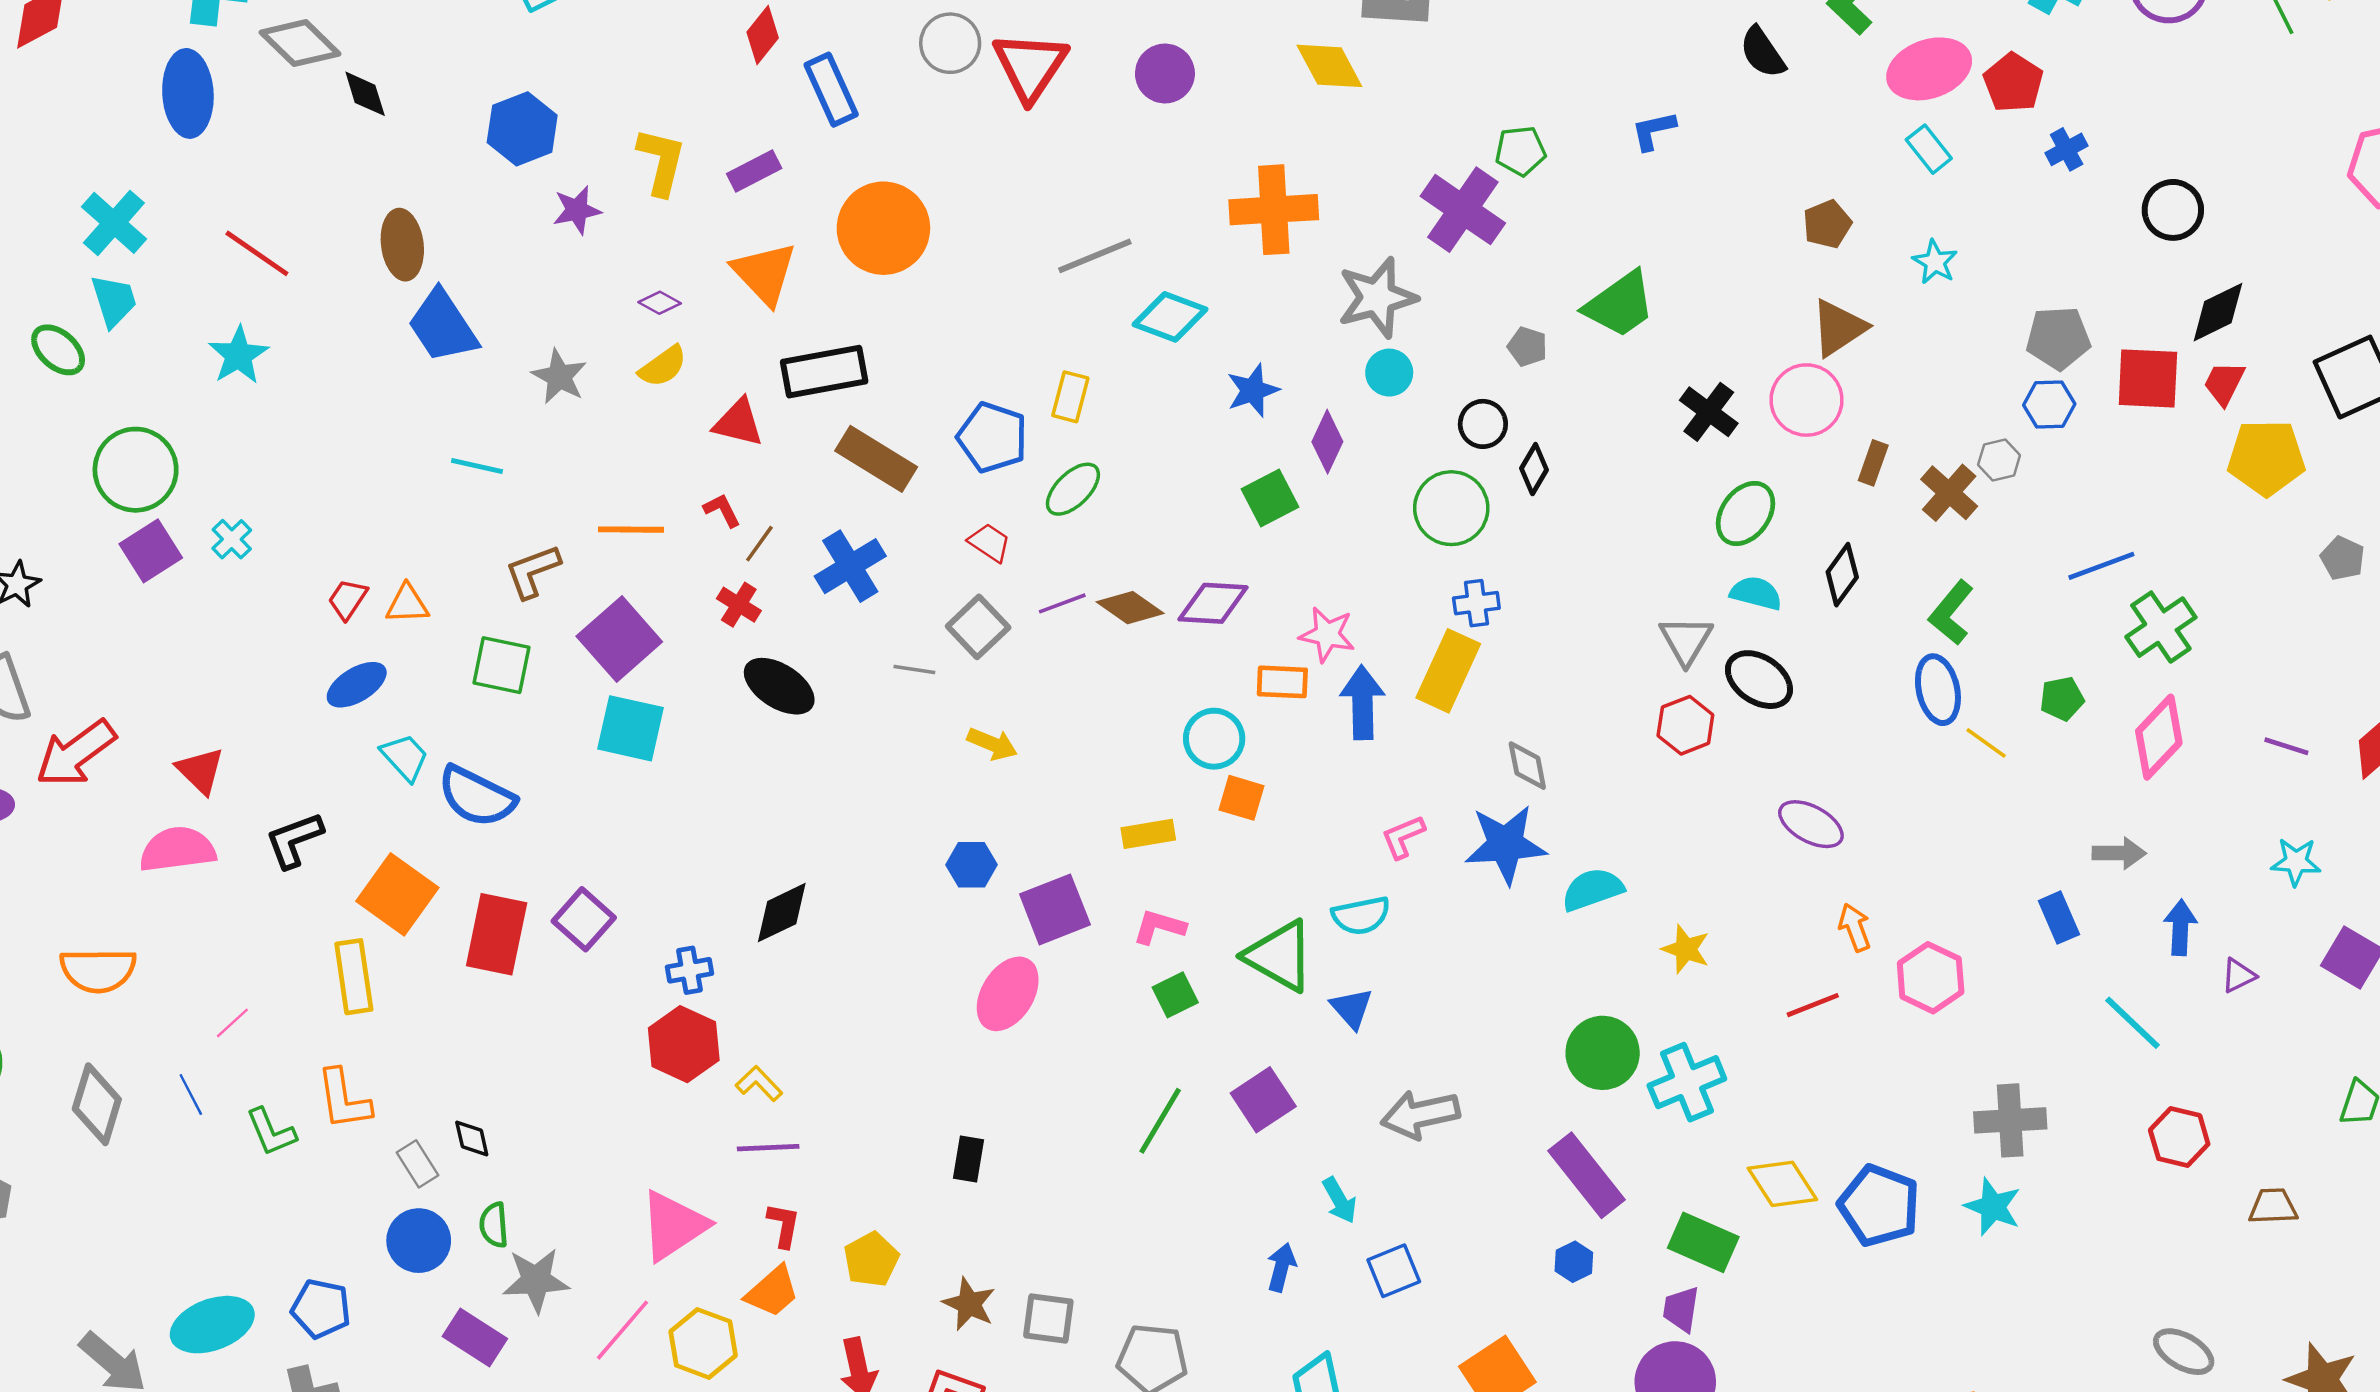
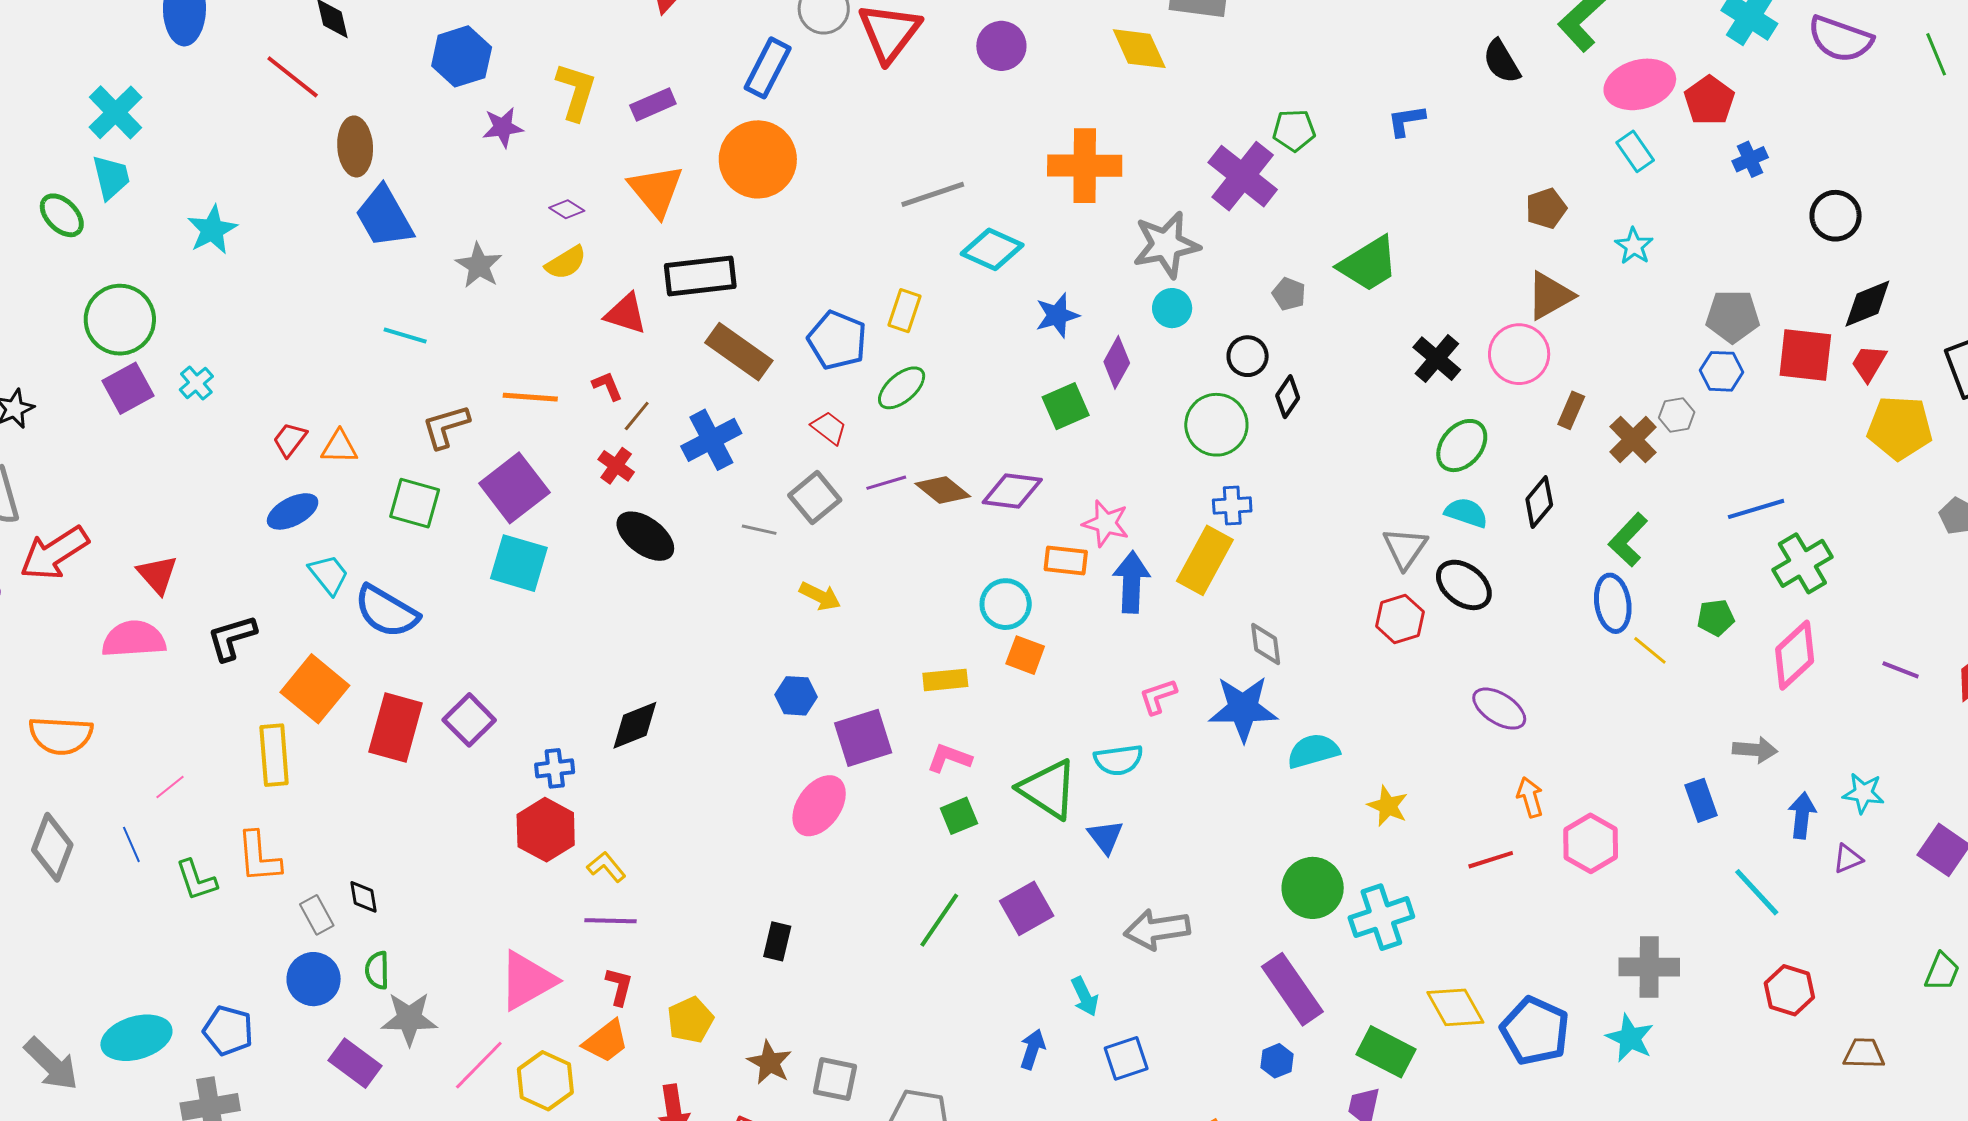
blue rectangle: (831, 90) -> (768, 68), moved, turned 48
red line: (257, 253) -> (293, 77), moved
cyan star: (2296, 862) -> (1863, 793), moved

